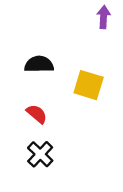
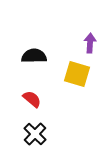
purple arrow: (104, 17) -> (90, 43), moved

